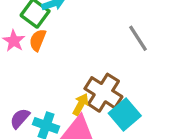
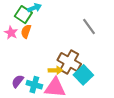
yellow arrow: (81, 104) -> (55, 70), turned 64

